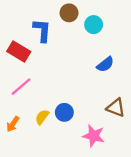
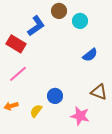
blue L-shape: (42, 30) -> (36, 26), turned 50
yellow semicircle: (42, 117) -> (36, 111), moved
orange arrow: (13, 124) -> (11, 106), turned 40

